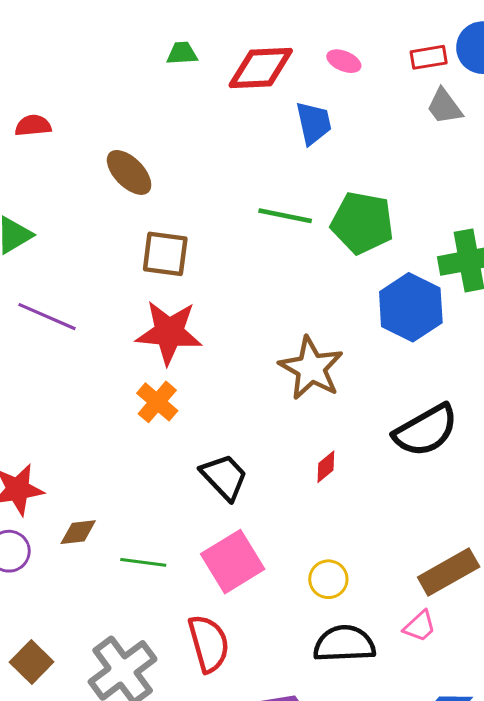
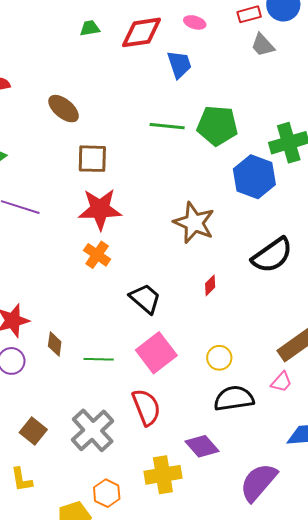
brown diamond: (78, 532) -> (55, 344), turned -70

